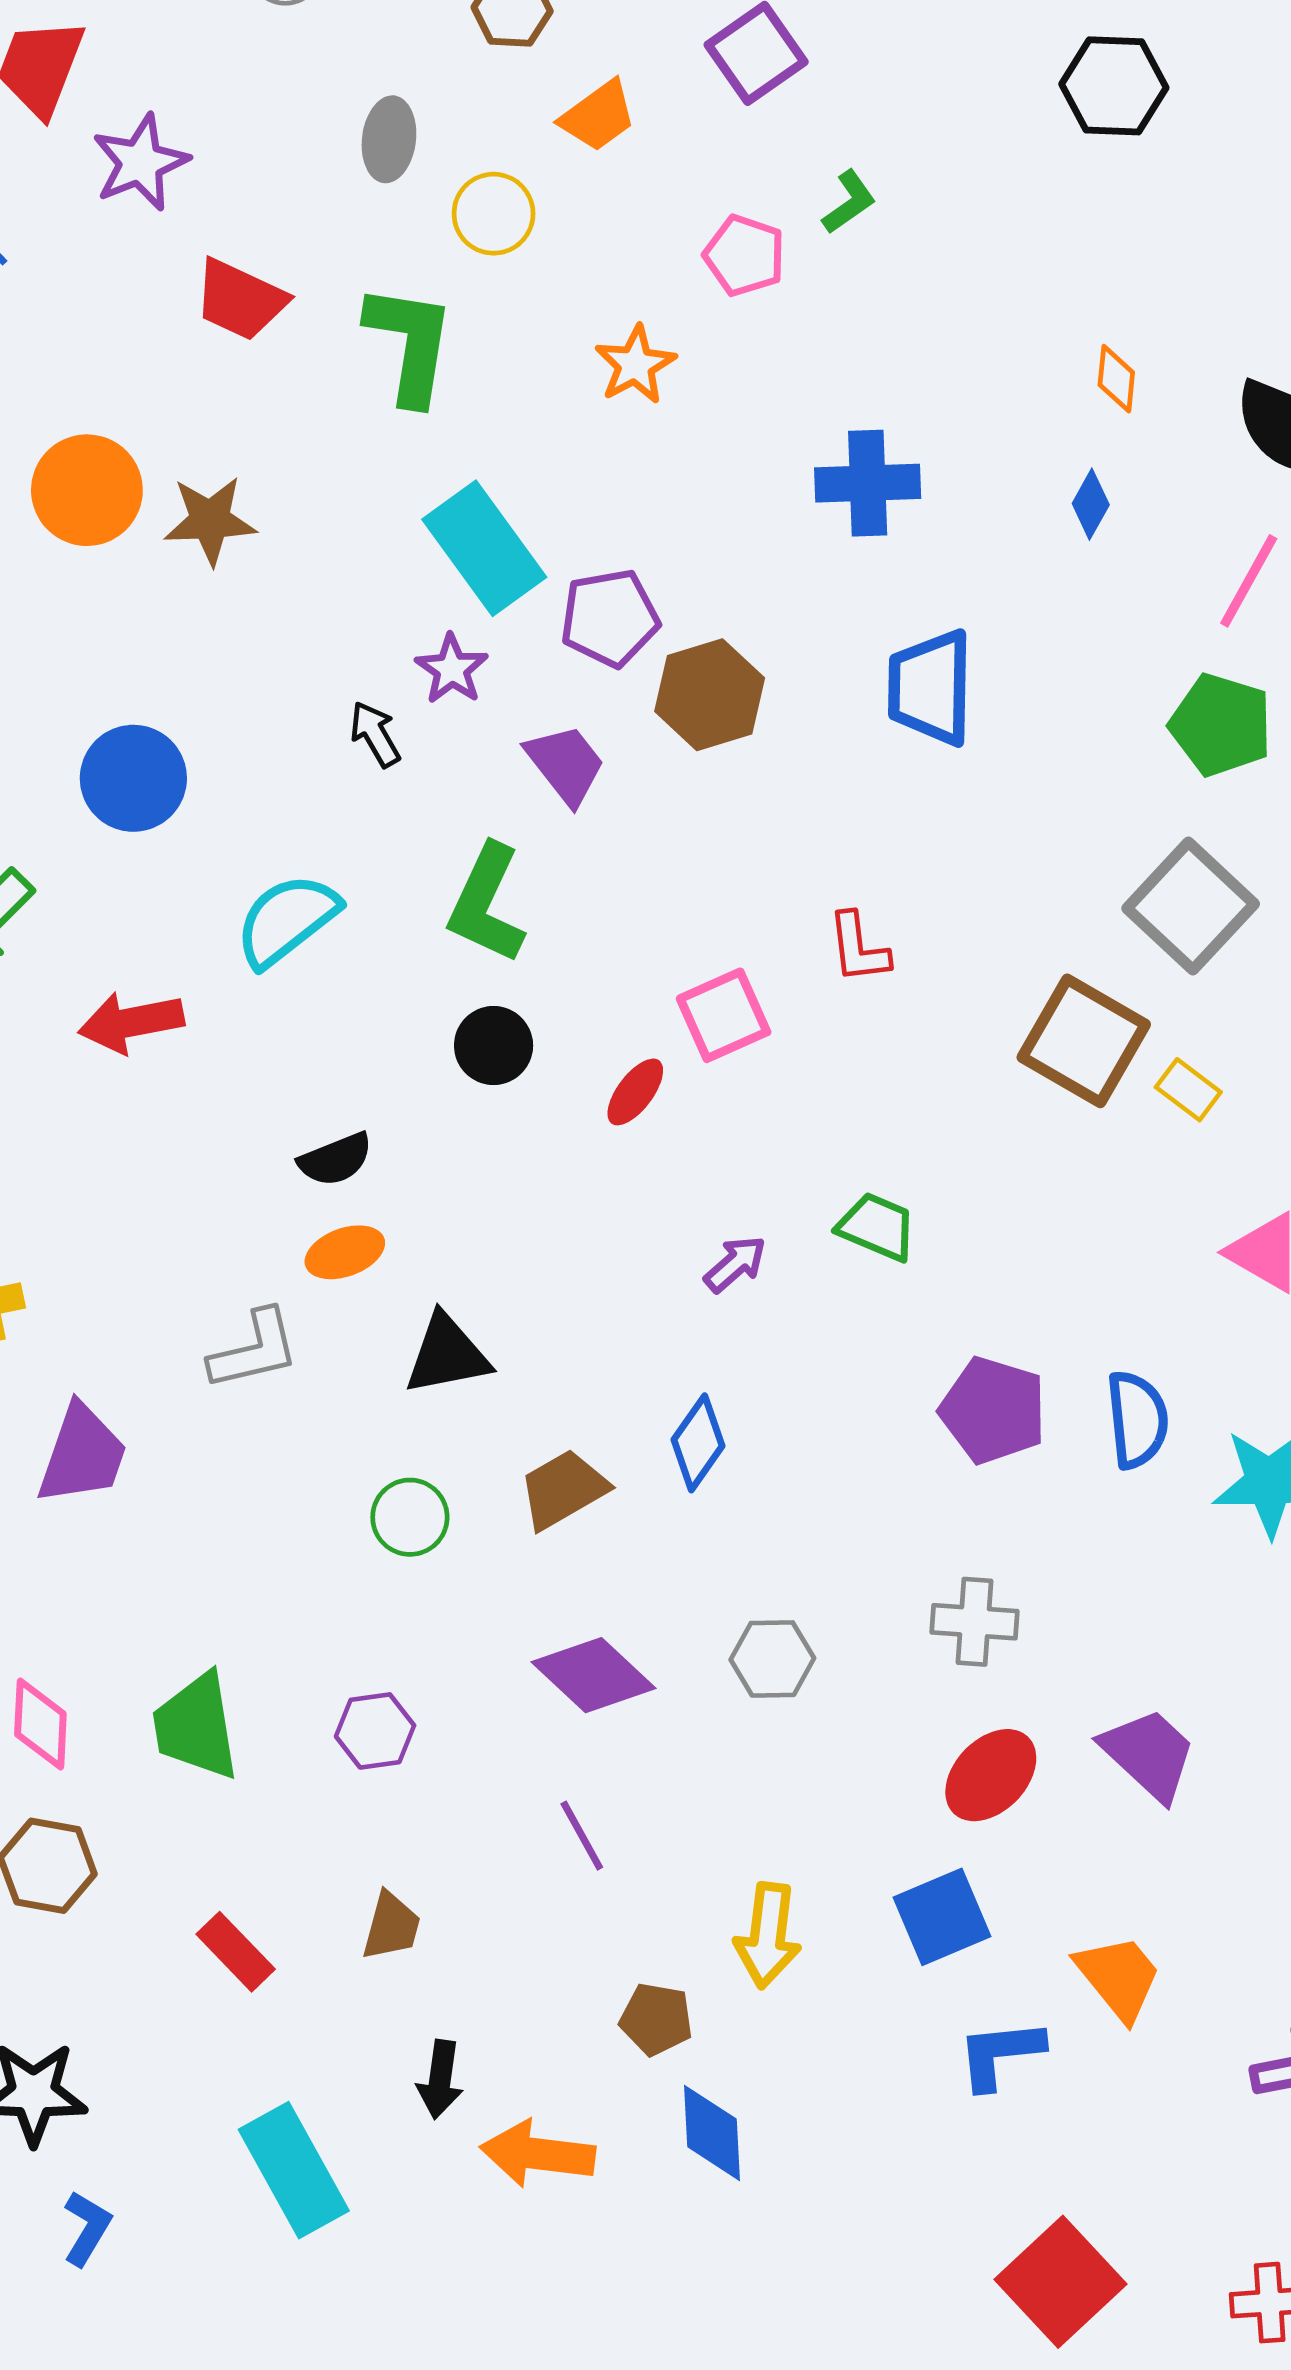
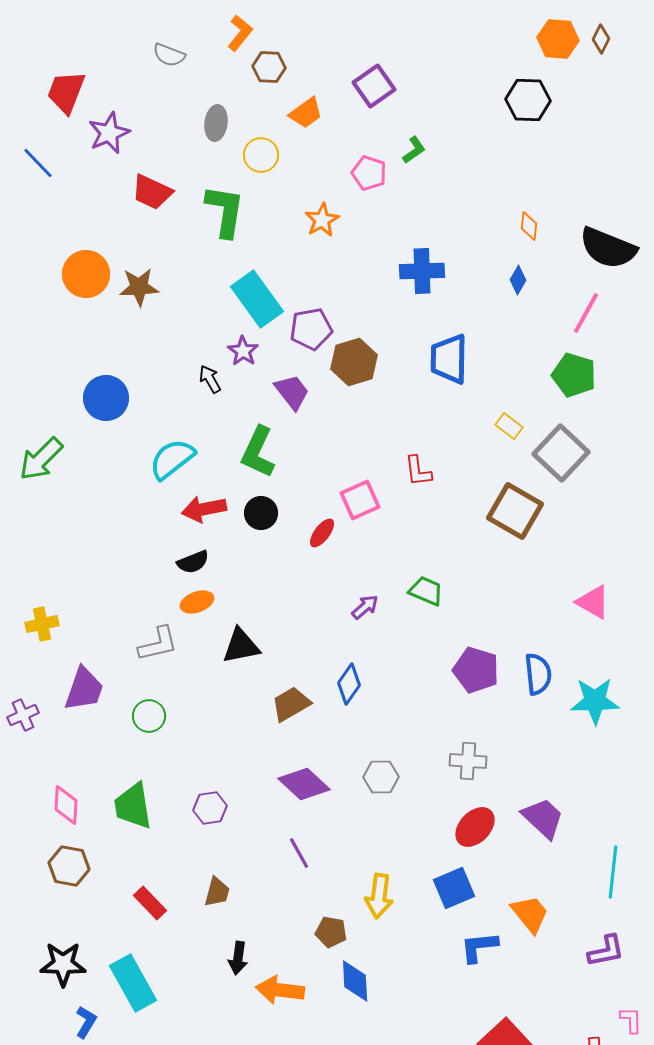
red arrow: (131, 1022) -> (204, 509), moved
yellow rectangle: (1188, 1090) -> (509, 426), moved
green circle: (410, 1517) -> (149, 716), moved
cyan rectangle: (294, 2170) -> (133, 983), moved

